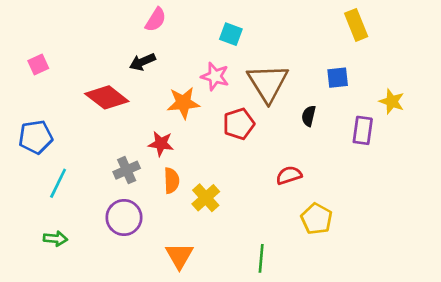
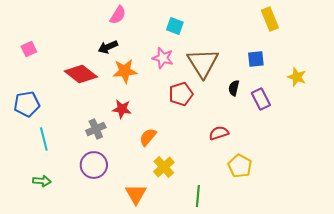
orange star: (183, 103) -> (125, 71), moved
purple rectangle: (363, 130) -> (261, 99), moved, turned -35
orange semicircle: (171, 181) -> (148, 137), moved, turned -138
cyan line: (58, 183) -> (44, 139), turned -40
yellow cross: (206, 198) -> (164, 167), moved

